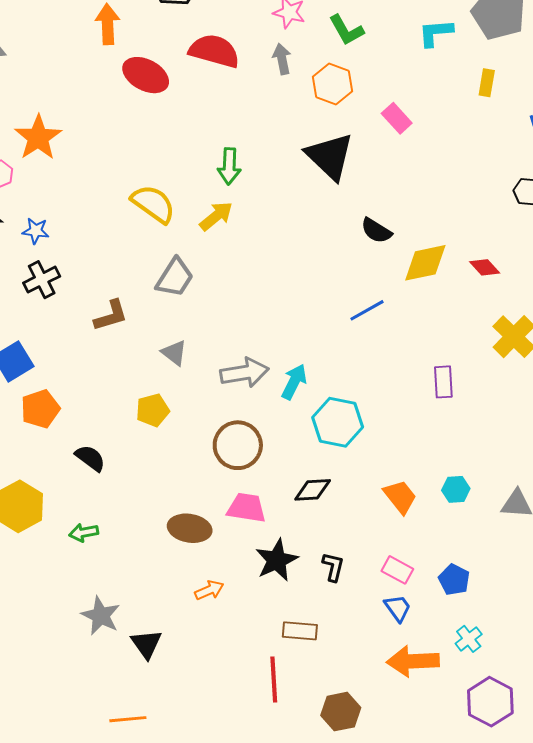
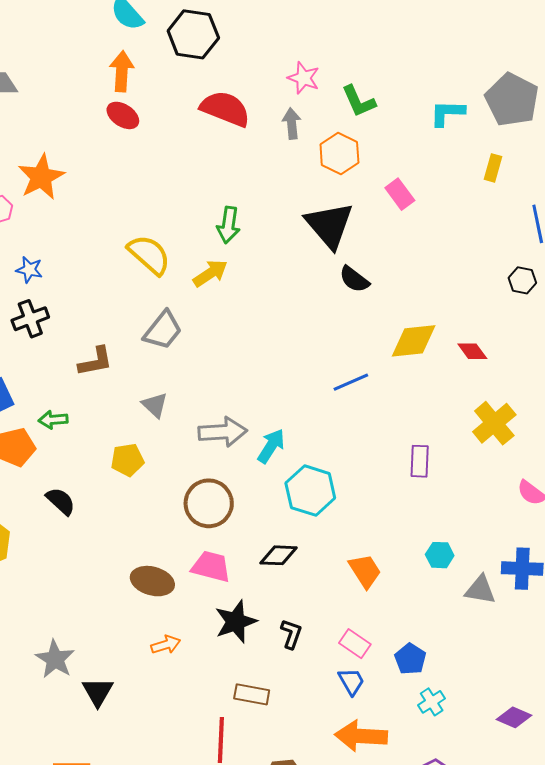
red ellipse: (146, 75) -> (123, 115), moved, size x0.7
black semicircle: (376, 231) -> (354, 279), moved
cyan hexagon: (456, 489) -> (440, 555), moved
green arrow: (84, 533) -> (53, 420), moved
cyan cross: (469, 639) -> (432, 702), moved

